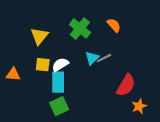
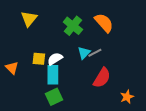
orange semicircle: (114, 25) -> (104, 23), size x1.5
yellow triangle: (39, 36) -> (29, 19), moved
orange triangle: (13, 74) -> (12, 68), turned 40
red semicircle: (126, 85) -> (102, 78), moved

